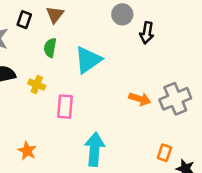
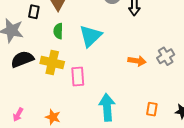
yellow cross: (37, 85) -> (52, 62), size x1.6
gray cross: (175, 99) -> (166, 56), size x0.7
orange rectangle: (164, 153) -> (152, 109), moved

